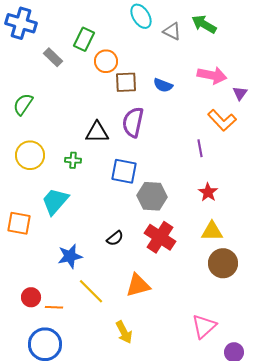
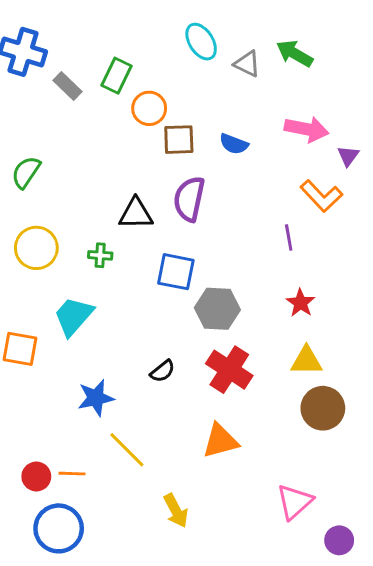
gray rectangle: (53, 57) -> (68, 86), moved
orange triangle: (138, 285) -> (220, 441), moved
red circle: (31, 297) -> (36, 476), moved

